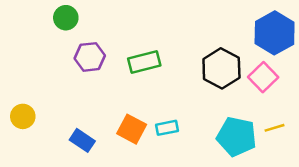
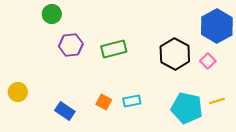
pink square: (263, 77) -> (208, 61), size x0.7
orange square: (132, 129) -> (104, 102), size x0.7

